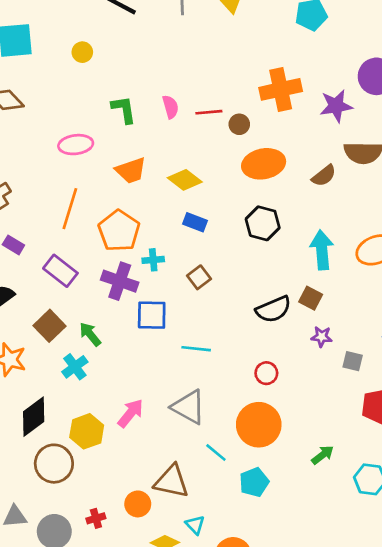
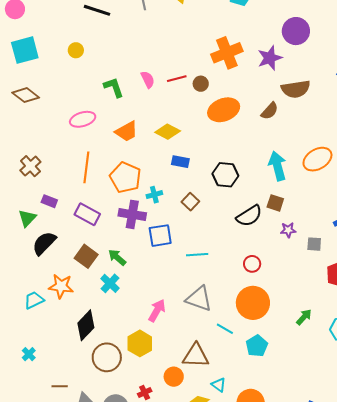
black hexagon: (263, 223) -> (225, 175), moved
yellow hexagon: (87, 431) -> (140, 343), moved

